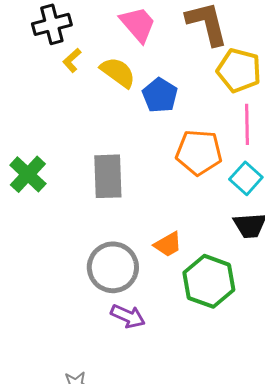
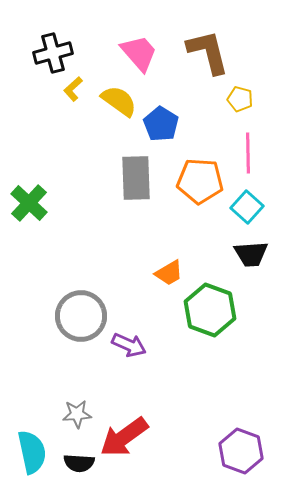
yellow pentagon: (239, 70) -> (240, 99), size x0.6
gray rectangle: (108, 176) -> (136, 178), moved
gray circle: (113, 267) -> (81, 316), moved

